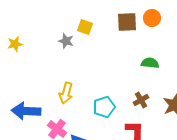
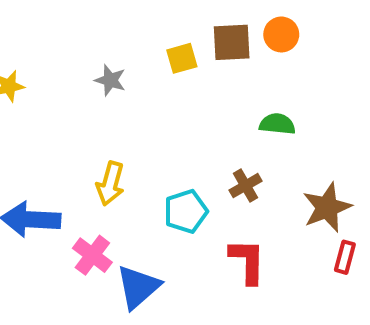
yellow square: (85, 27) -> (182, 58), moved, turned -35
brown cross: (141, 100) -> (245, 186), moved

